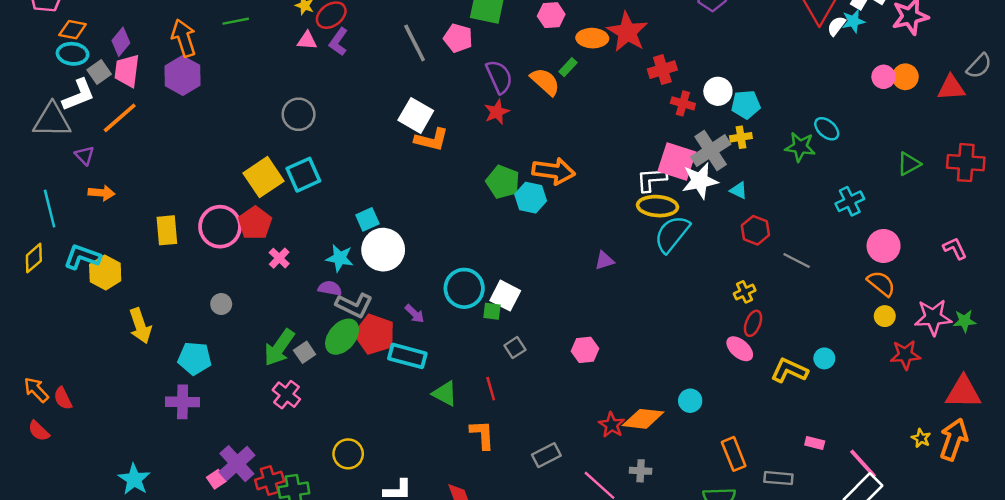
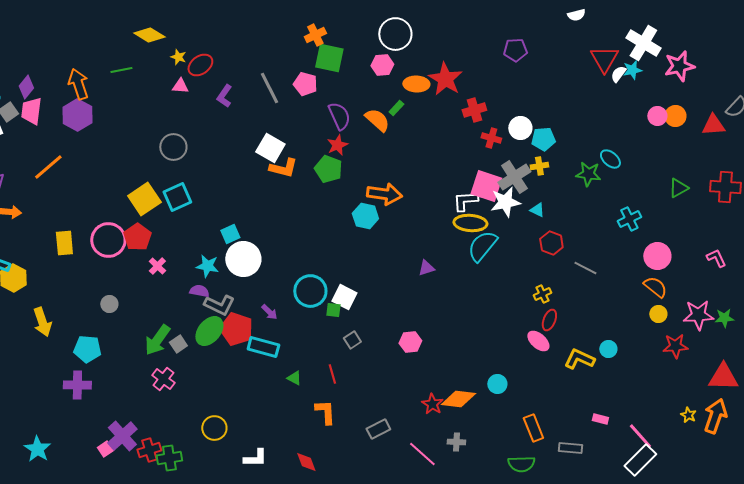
purple L-shape: (338, 42) -> (224, 96), moved
orange line: (120, 118) -> (48, 167), moved
green pentagon: (503, 182) -> (328, 169), moved
green triangle: (445, 393) -> (294, 378), size x0.7

